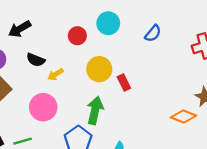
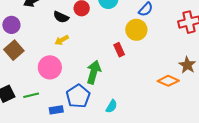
black semicircle: (36, 60) -> (61, 17), moved
yellow circle: (99, 69) -> (136, 30), moved

